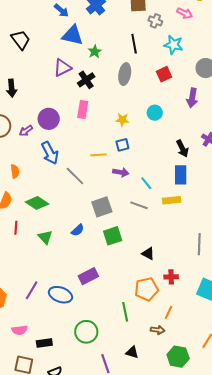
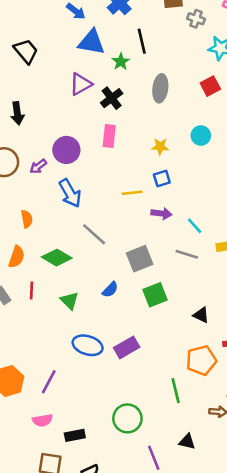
black line: (134, 44) -> (142, 41), moved
gray line: (75, 176) -> (94, 234), moved
purple line: (32, 290) -> (49, 382), moved
blue ellipse: (60, 295) -> (88, 345), moved

